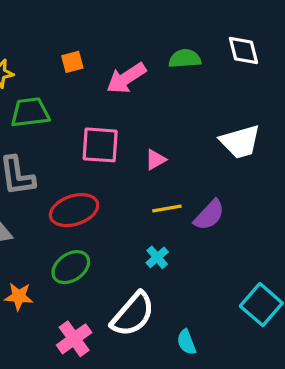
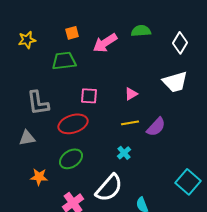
white diamond: (243, 50) -> (180, 43), moved, turned 45
green trapezoid: (30, 112) -> (64, 61), moved
pink square: (100, 145) -> (89, 96), moved, size x0.7
pink triangle: (155, 160) -> (131, 94), moved

